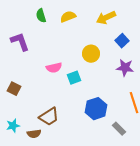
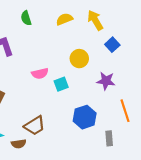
yellow semicircle: (68, 17) -> (64, 19), moved
yellow arrow: (106, 18) -> (95, 20), turned 84
purple star: (125, 68) -> (106, 81), moved
gray rectangle: (119, 129) -> (109, 138), turned 40

